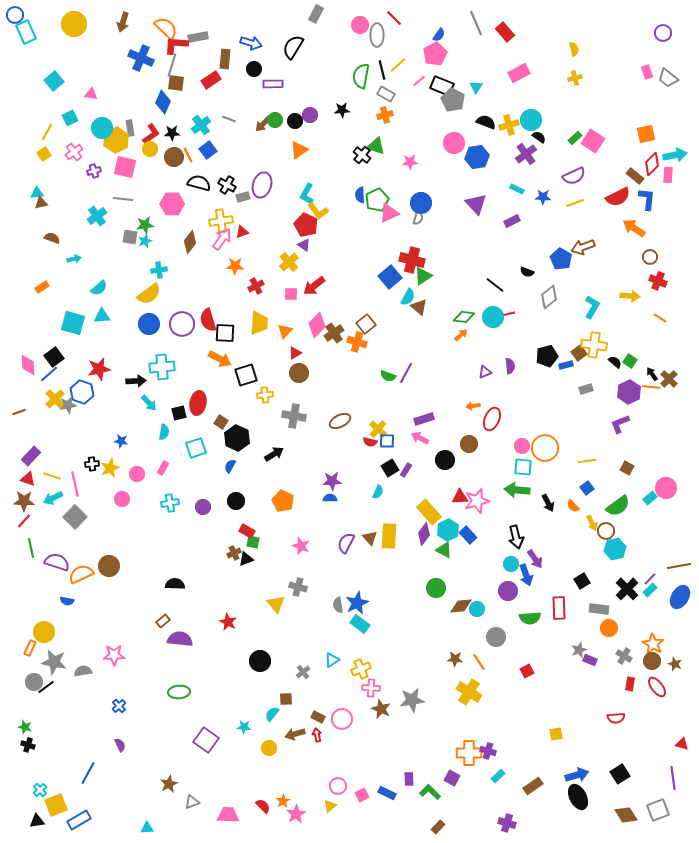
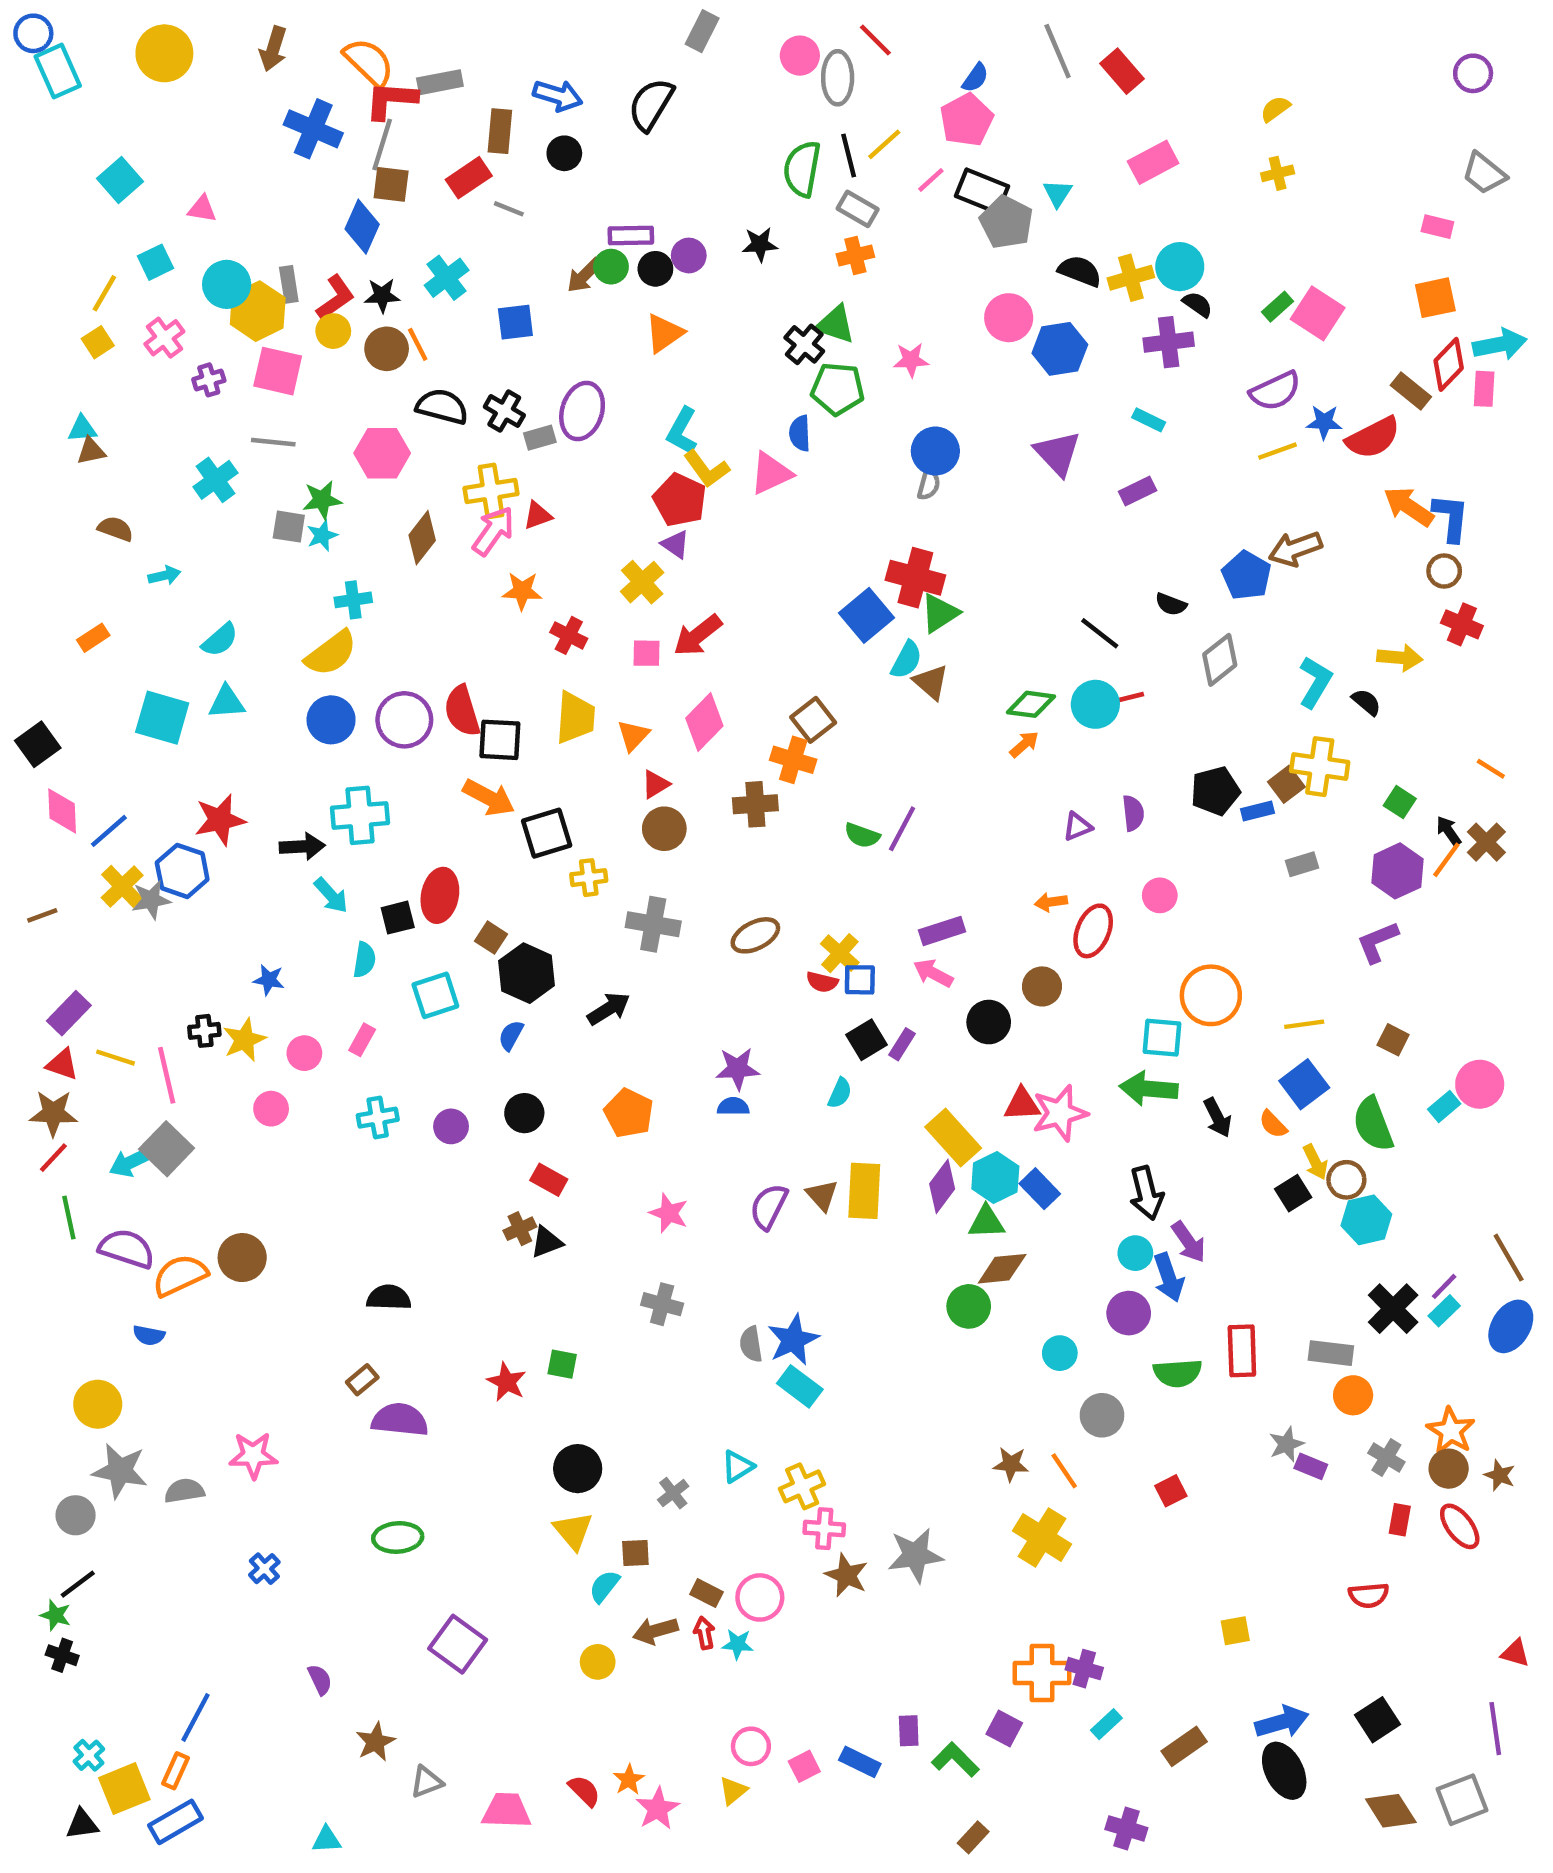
yellow semicircle: (574, 49) -> (1275, 109), turned -112
pink rectangle: (647, 72) -> (1437, 227), moved, turned -56
purple rectangle: (273, 84) -> (631, 235), moved
gray line: (229, 119) -> (509, 209), moved
blue square: (208, 150) -> (515, 322), moved, turned 30
purple cross: (526, 154) -> (1169, 342), turned 30
blue star: (543, 197) -> (1324, 422), moved
blue L-shape: (647, 199) -> (1451, 518), moved
green pentagon: (377, 200) -> (838, 389), moved, turned 30
pink triangle: (389, 213) -> (771, 473), moved
red cross: (256, 286) -> (569, 635), turned -35
orange line: (660, 318) -> (1491, 769), moved
brown cross: (334, 333) -> (755, 804), moved, turned 30
black square: (54, 357) -> (38, 744), moved
black semicircle: (615, 362) -> (1366, 702), moved
orange line: (651, 387) -> (1446, 860), turned -60
pink circle: (522, 446) -> (1160, 895), moved
blue square: (587, 488) -> (1304, 1084), size x1.5
cyan arrow: (53, 498) -> (131, 1162), moved
green semicircle: (618, 506) -> (1373, 1124), turned 105
green square: (253, 542) -> (562, 1364), moved
green triangle: (444, 550) -> (986, 1222), turned -30
brown line: (679, 566) -> (1509, 1258), turned 70
black square: (582, 581) -> (1293, 1193), moved
yellow triangle: (276, 604) -> (573, 1531), moved
brown diamond: (461, 606) -> (1002, 1269), moved
orange rectangle: (30, 648) -> (176, 1771), moved
black line: (46, 687) -> (78, 1584), moved
cyan star: (244, 727) -> (738, 1644), moved
purple semicircle: (120, 745) -> (320, 1680), moved

